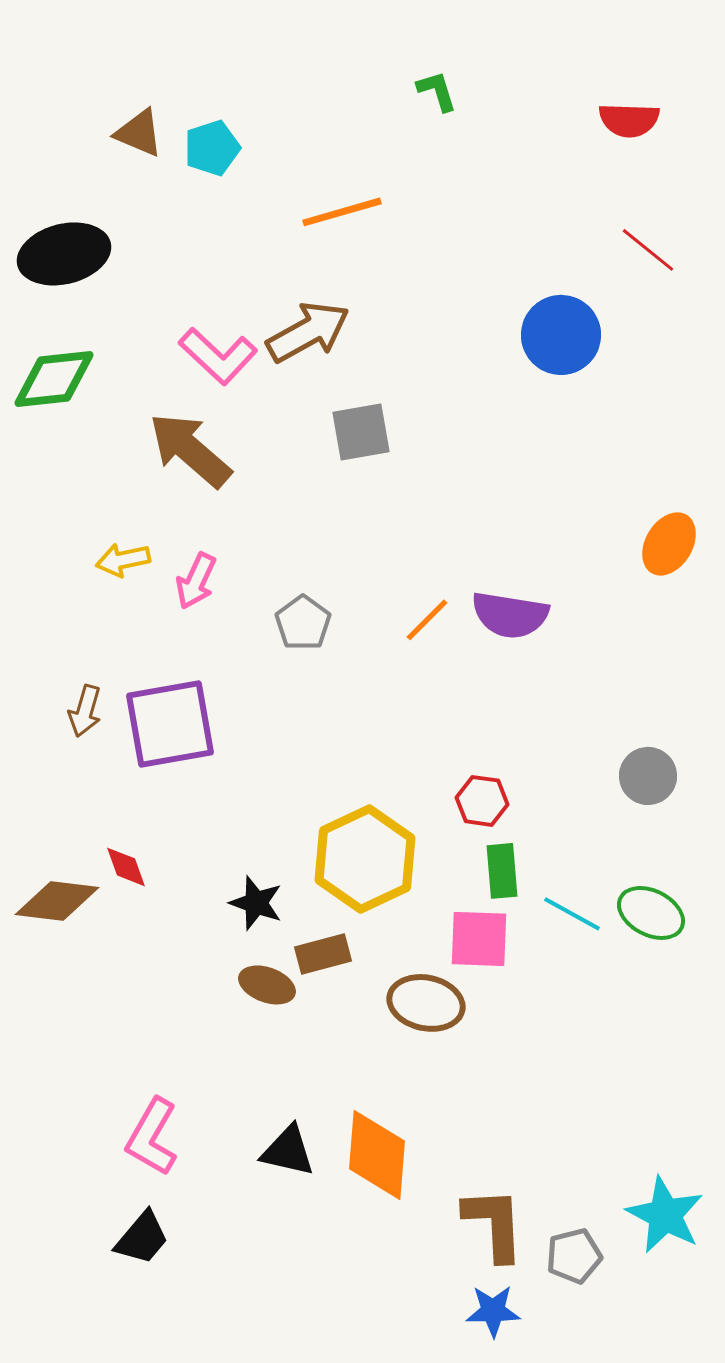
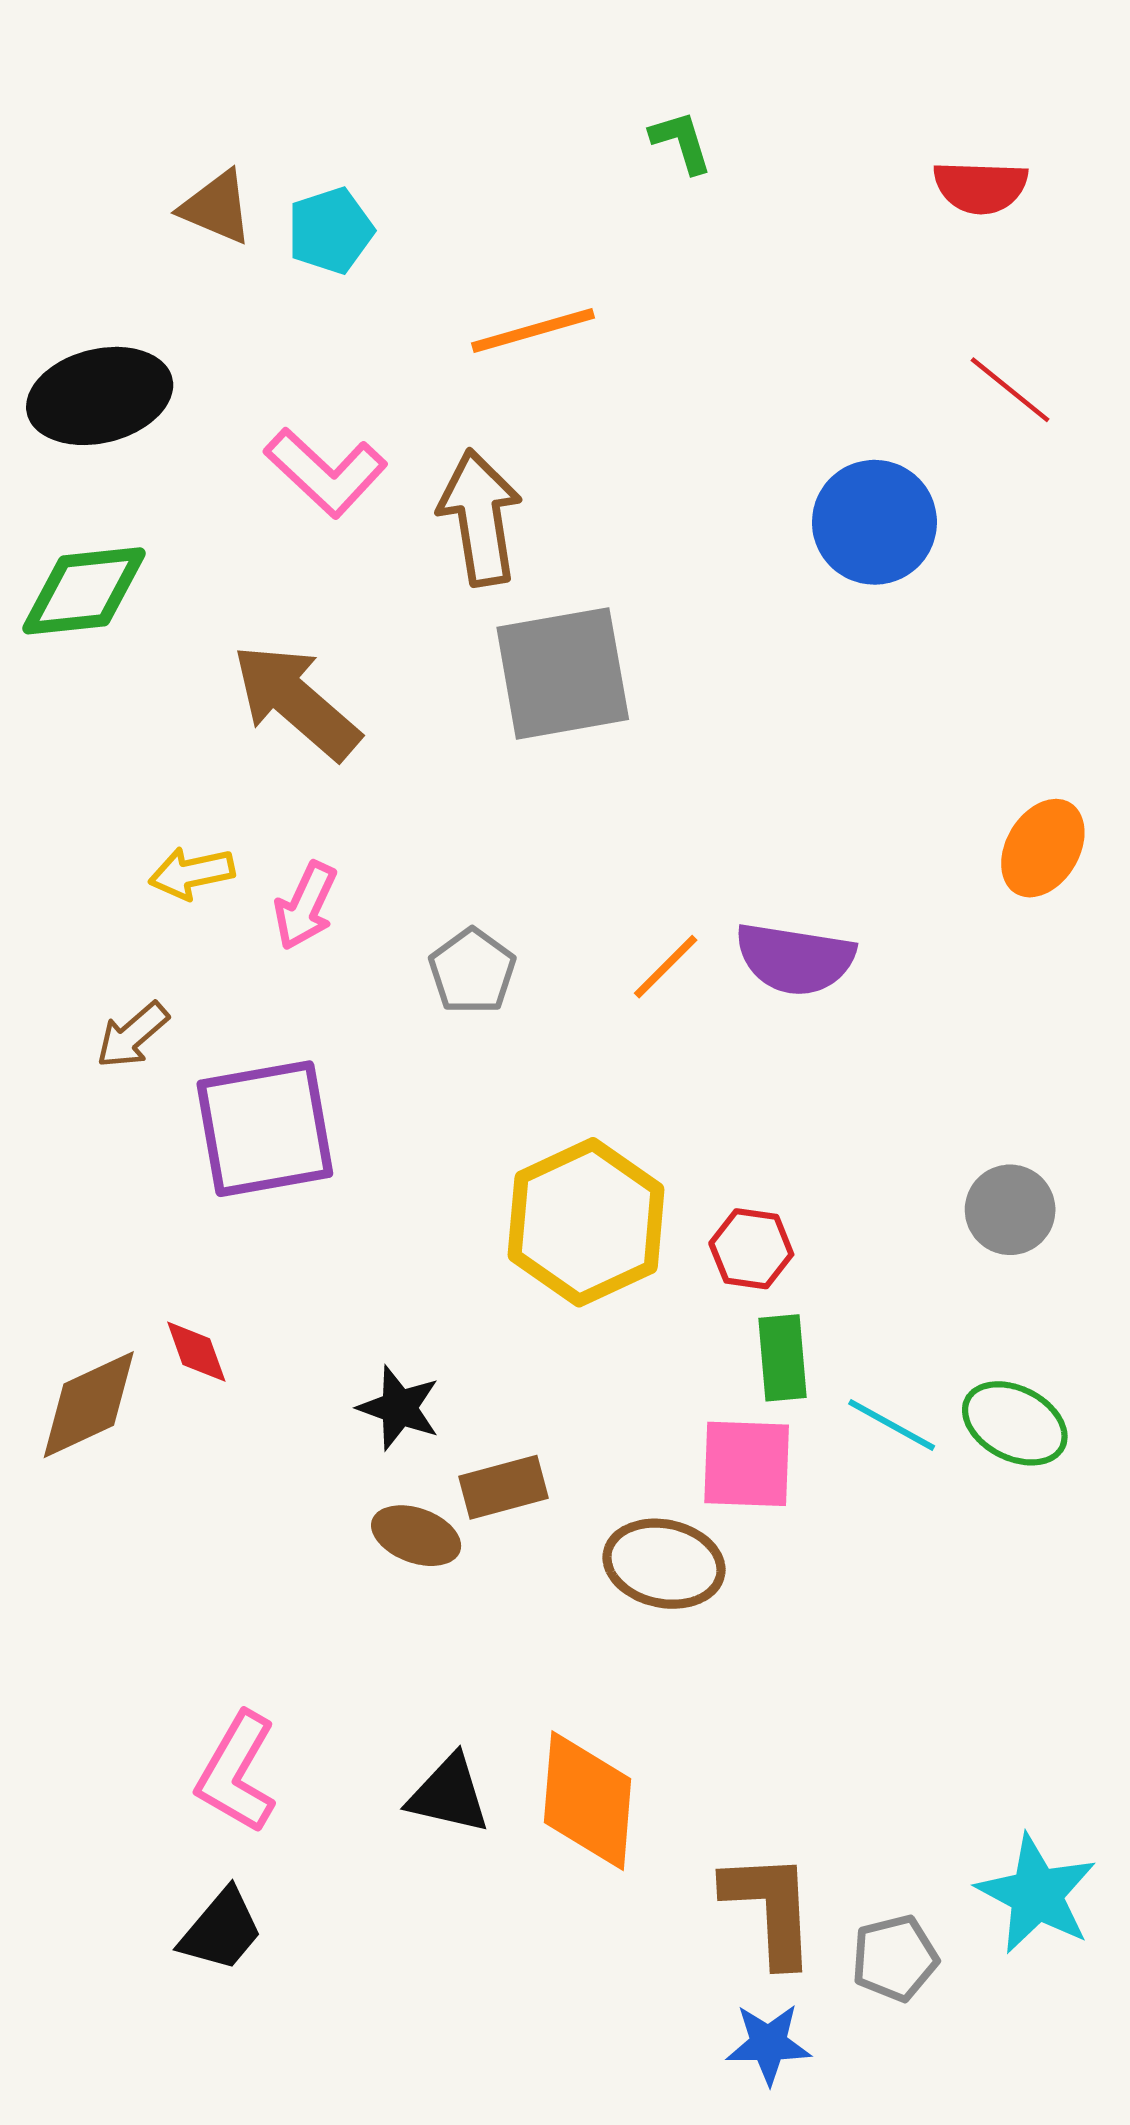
brown arrow: (308, 332) -> (480, 518), turned -70
pink L-shape: (218, 356) -> (326, 472), moved
gray square: (361, 432) -> (563, 673), size x1.5
brown arrow: (85, 711) -> (132, 1035), moved, turned 33
yellow hexagon: (365, 859) -> (586, 1222), moved
brown diamond: (57, 901) -> (89, 1405), turned -32

